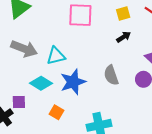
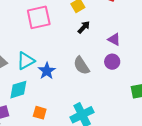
blue star: (73, 82) -> (47, 71), moved, size x0.7
cyan diamond: (41, 83) -> (18, 90), turned -35

